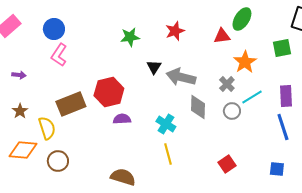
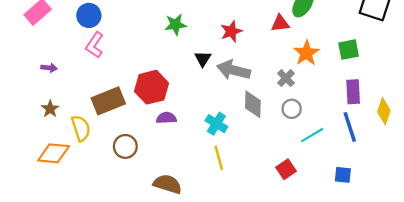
red star: (175, 31) -> (231, 31), moved
green square: (282, 48) -> (349, 50), moved
cyan line: (252, 97) -> (312, 135), moved
brown circle: (58, 161) -> (125, 146), moved

